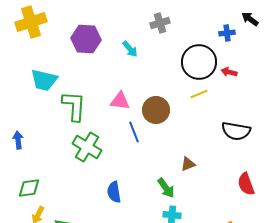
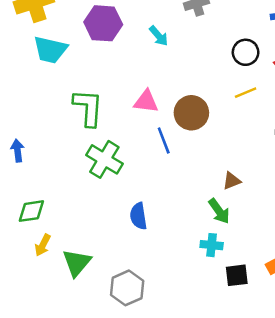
black circle: (199, 62) -> (246, 52), size x0.6
cyan trapezoid: (44, 80) -> (50, 50), moved
green arrow: (166, 188) -> (219, 211), moved

